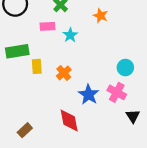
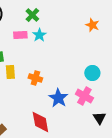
orange star: (101, 16) -> (92, 25), moved
cyan star: (70, 35) -> (39, 35), moved
orange cross: (64, 73) -> (35, 78), turned -32

